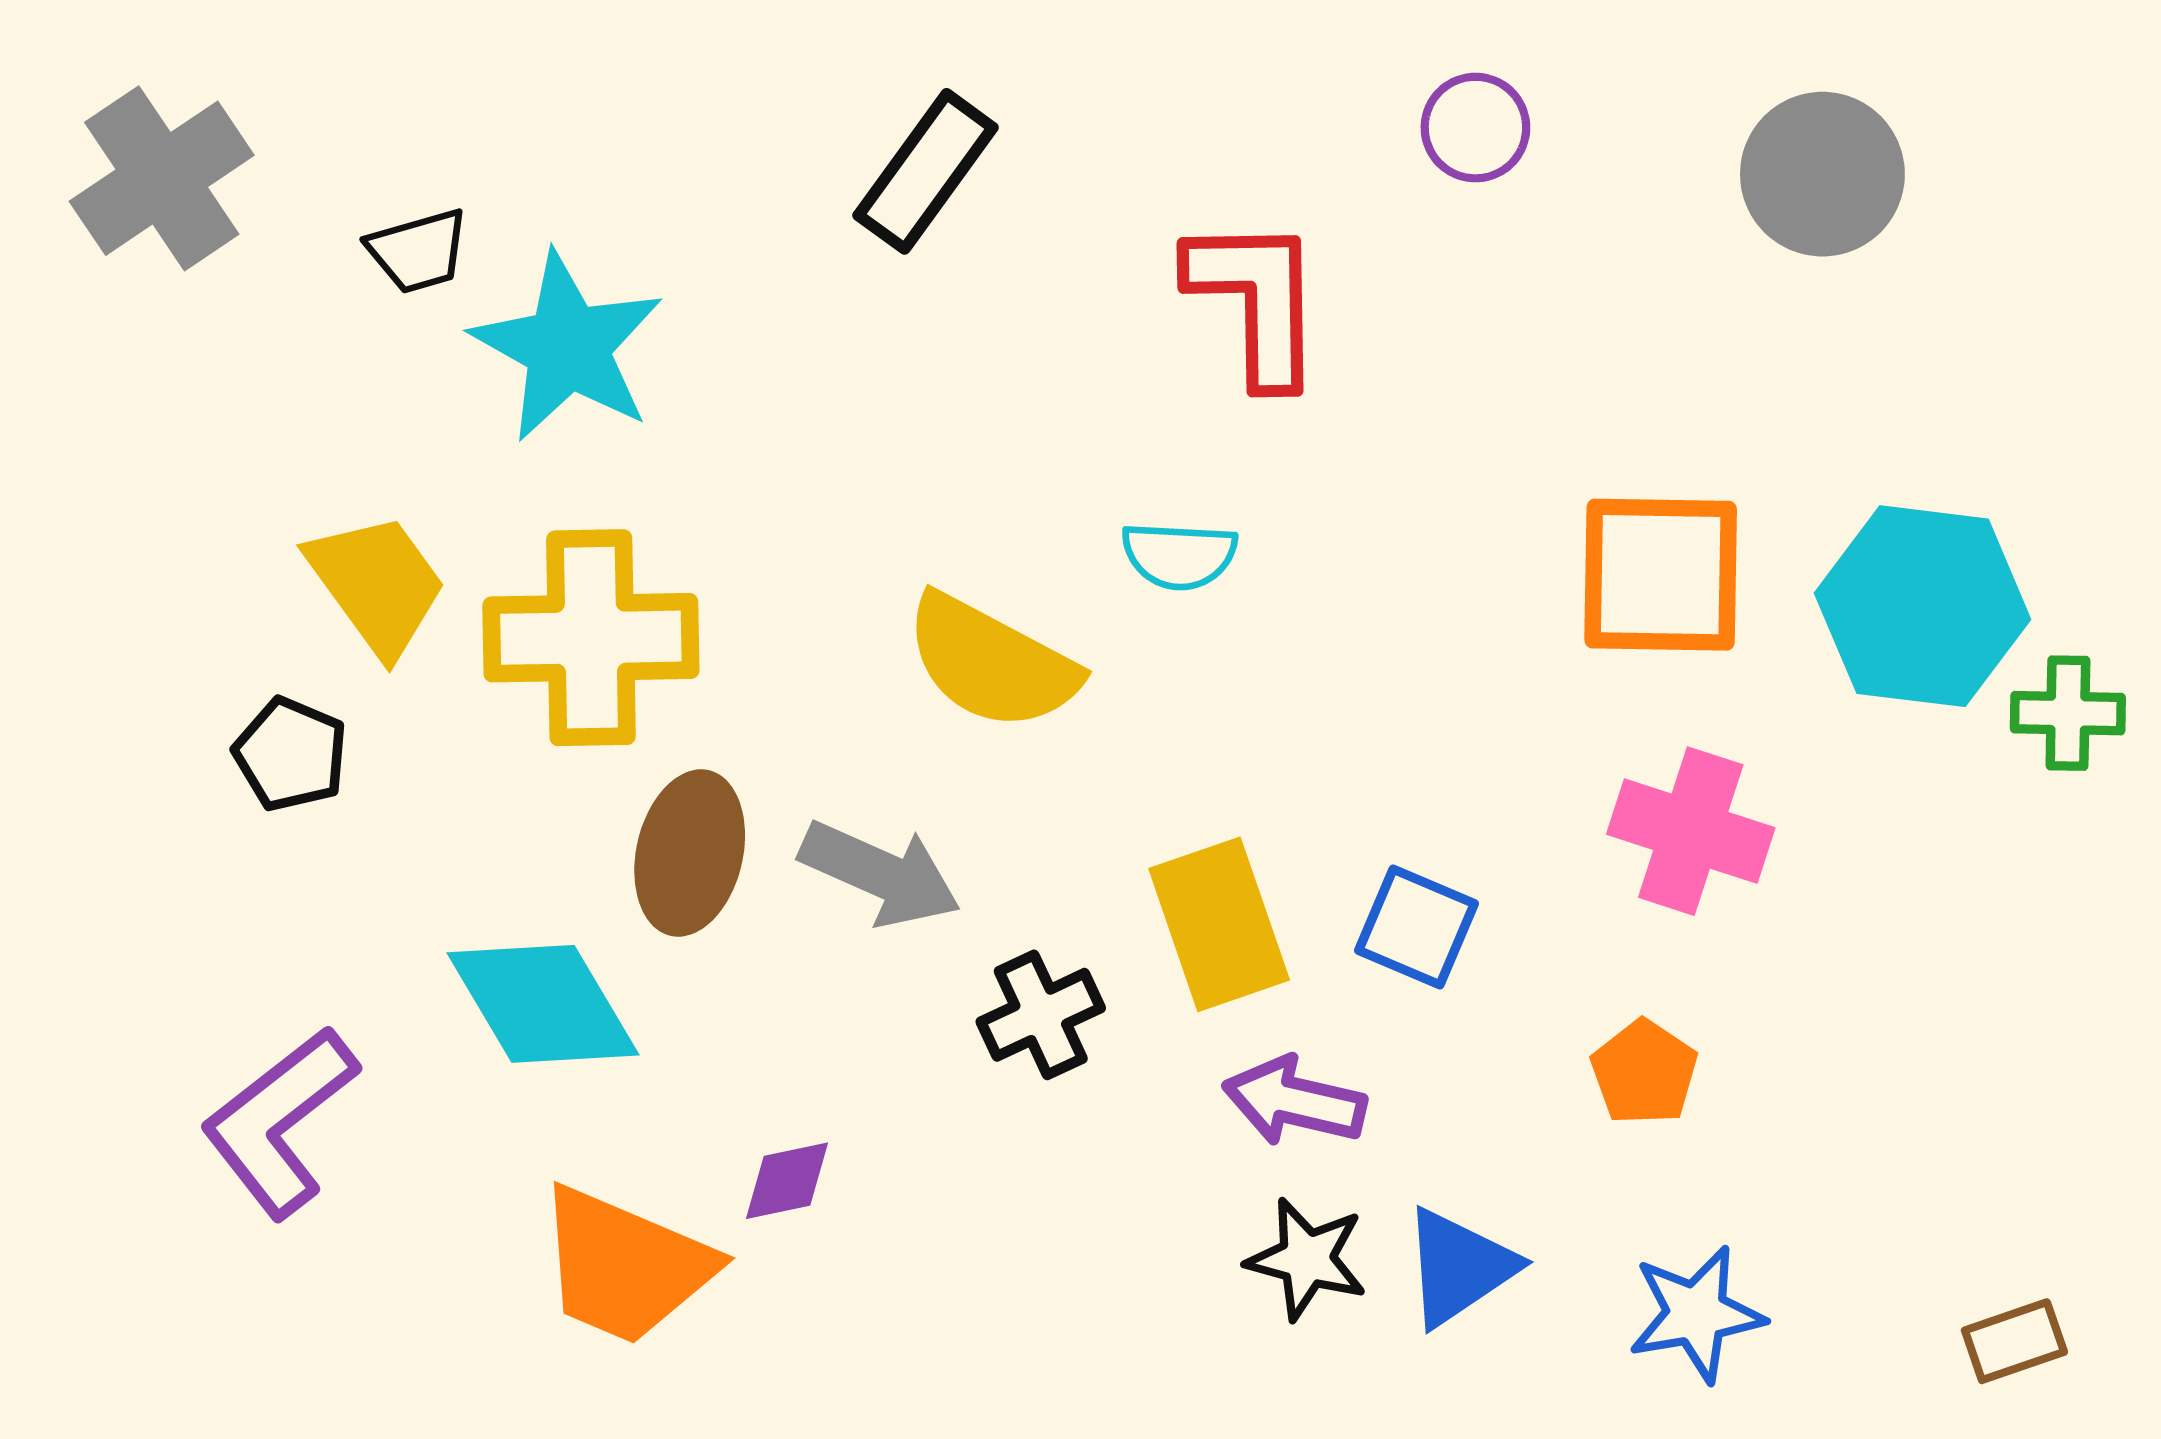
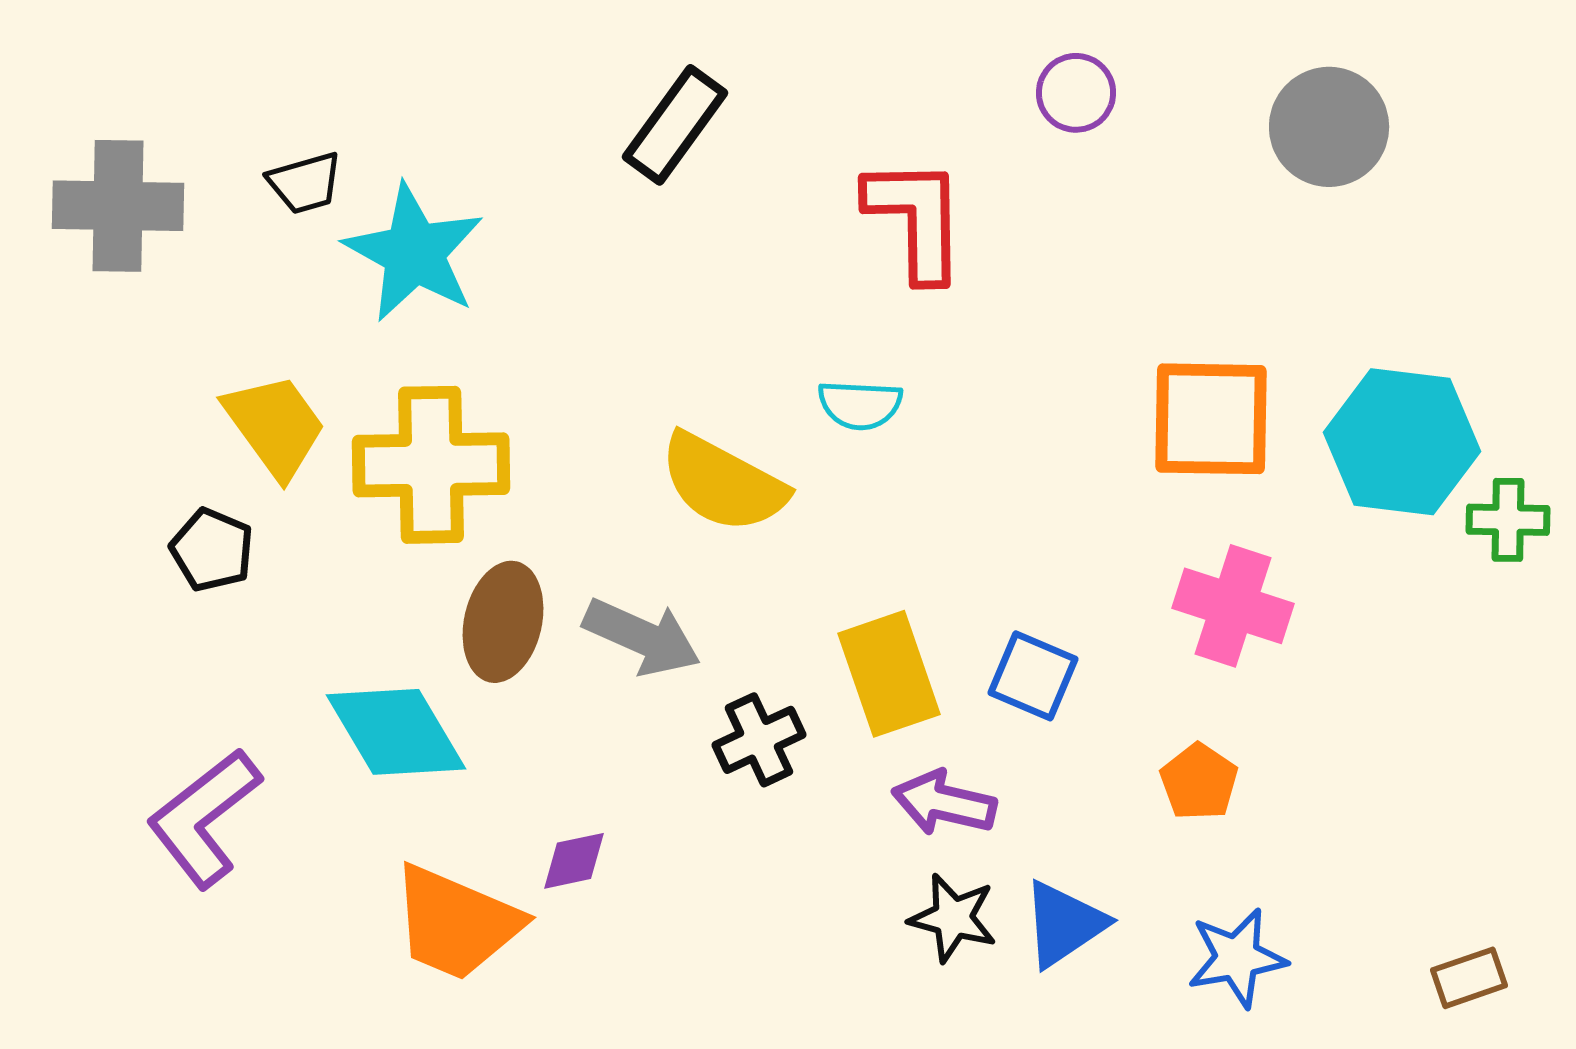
gray cross: (162, 178) -> (118, 206), moved, turned 35

